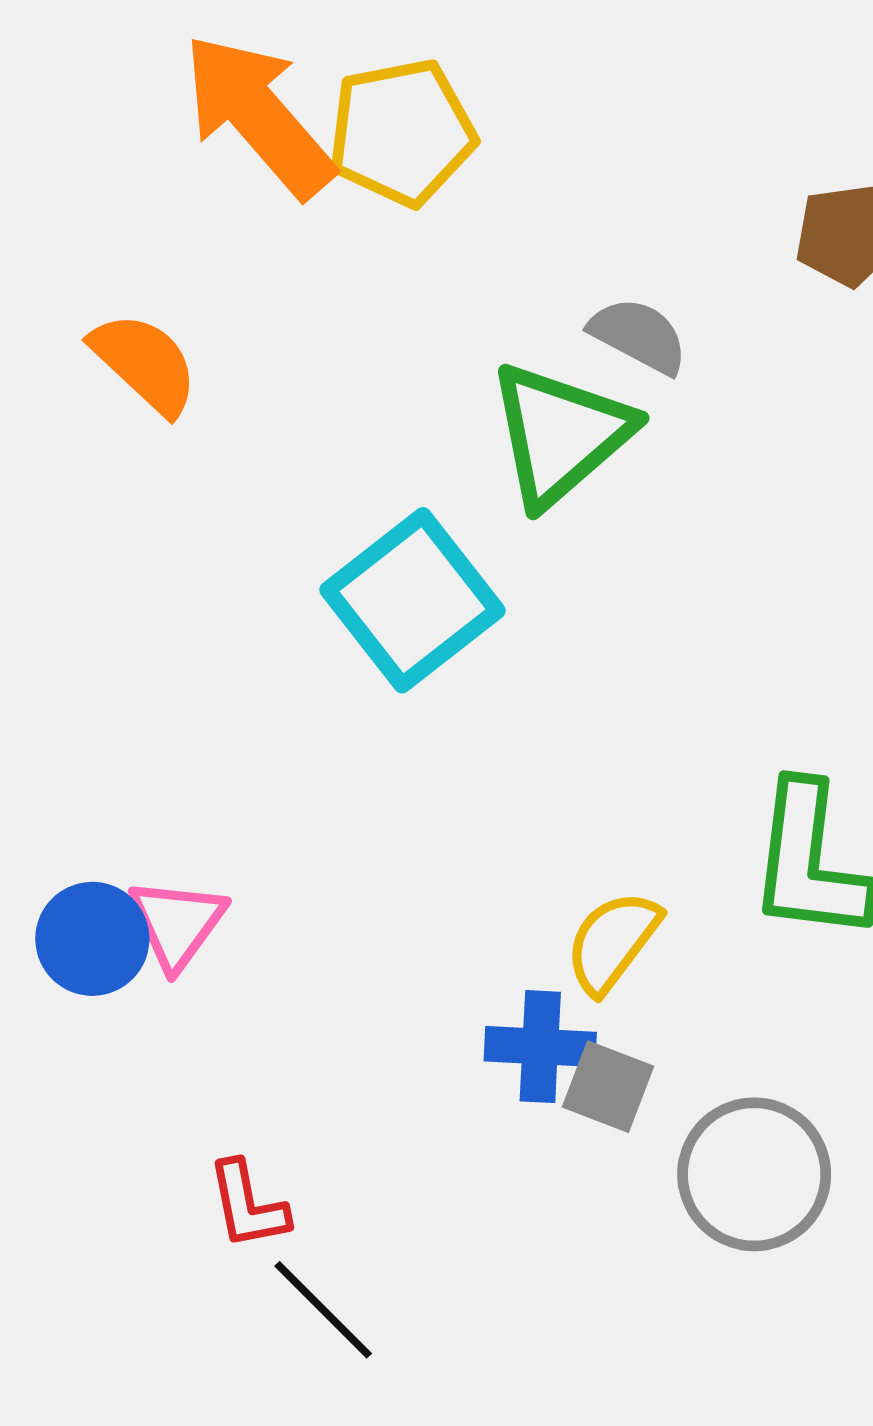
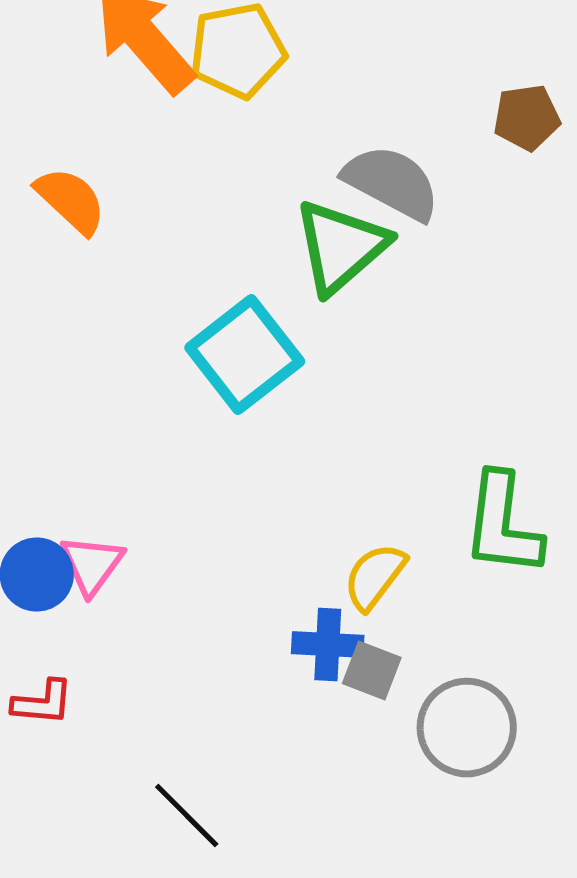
gray semicircle: (639, 336) -> (392, 183), size x1.5
red L-shape: (248, 1205) -> (43, 703), moved, turned -74

